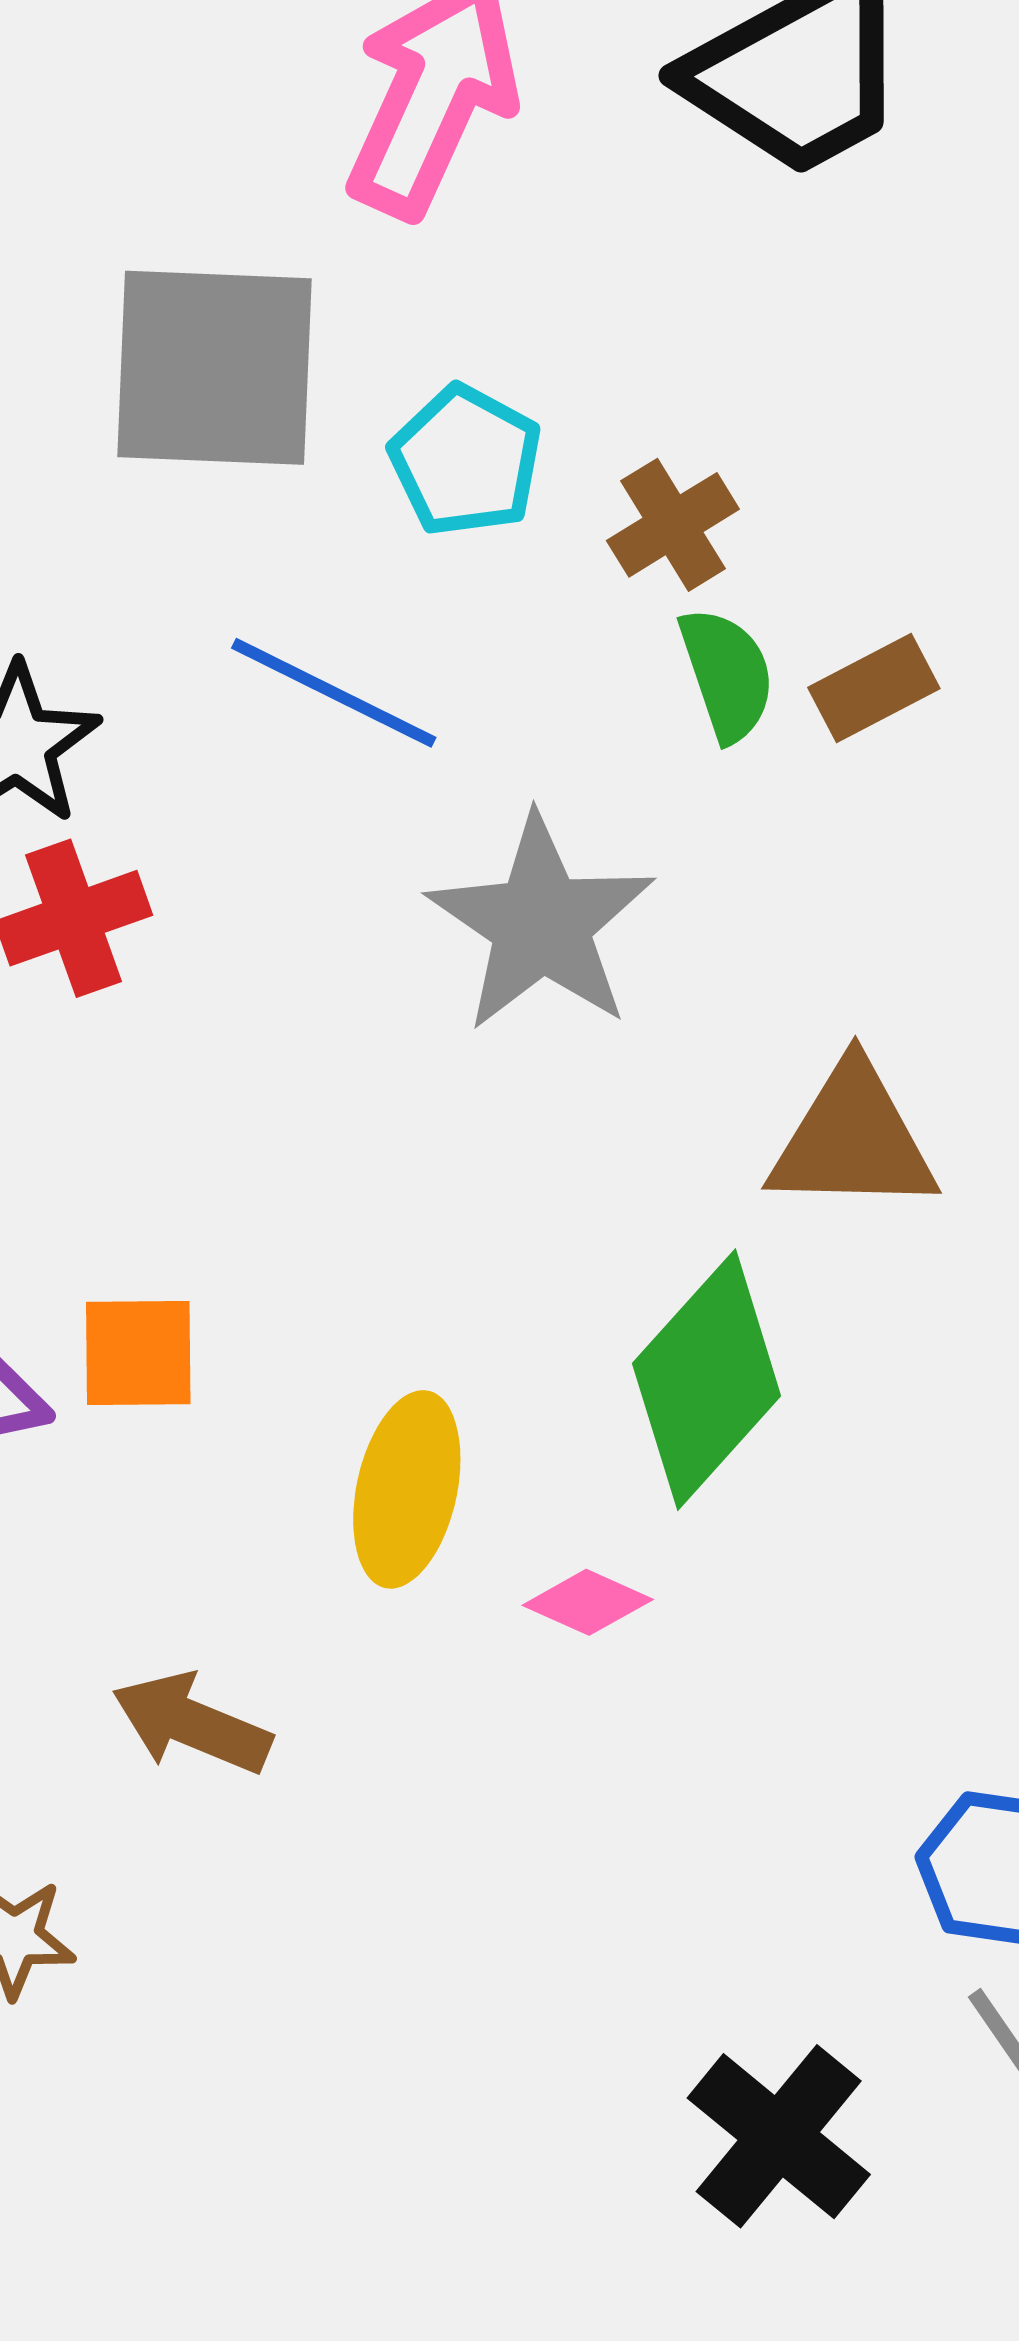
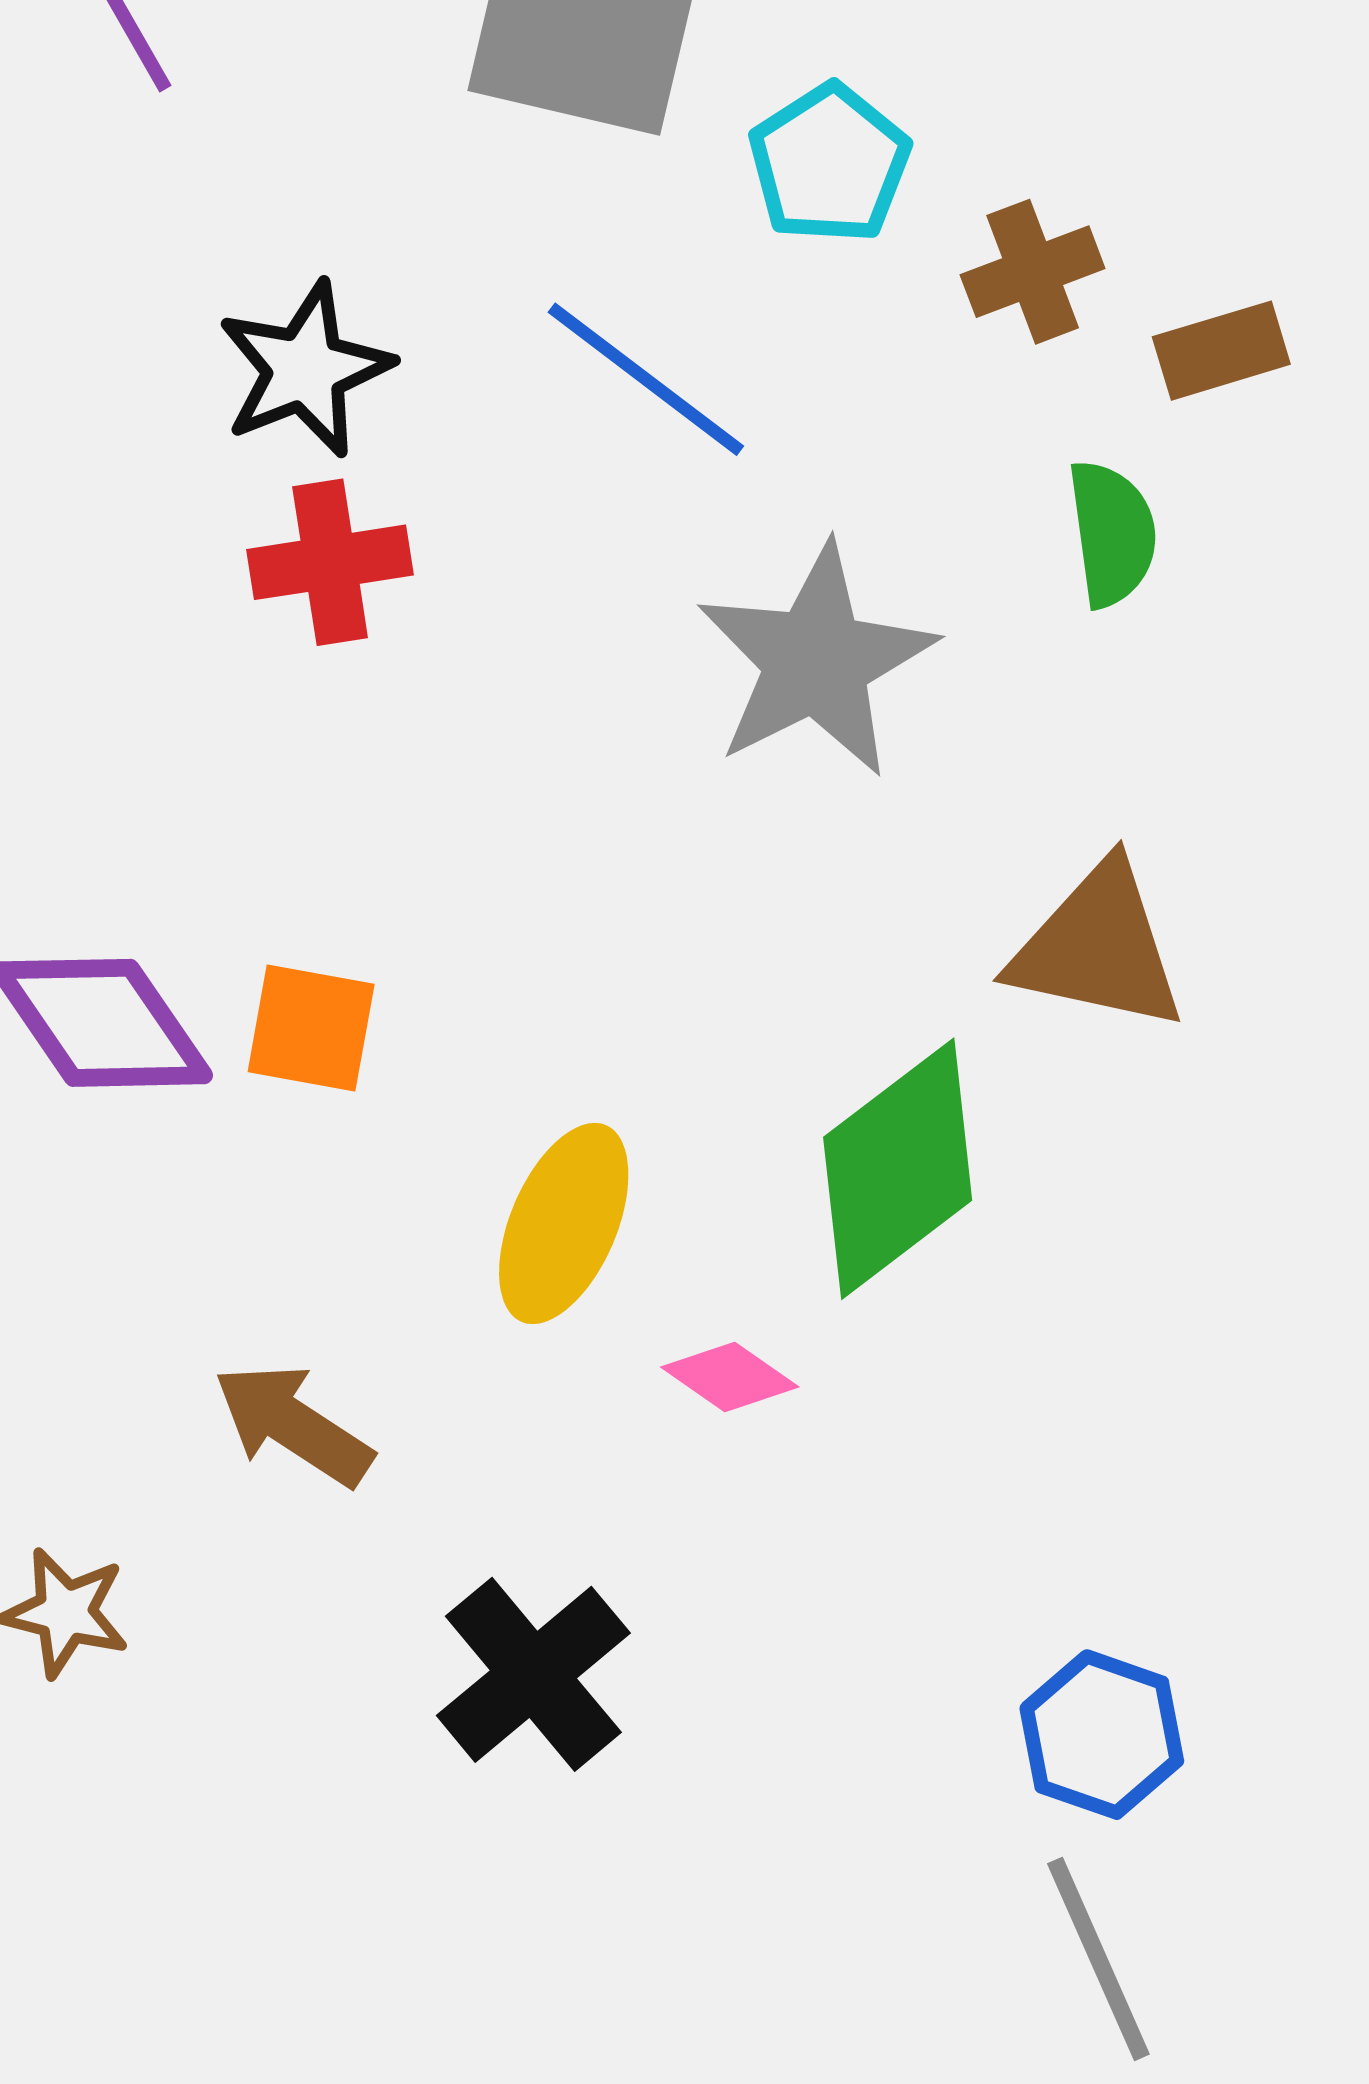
green semicircle: (727, 674) -> (1112, 533), moved
brown rectangle: (874, 688) -> (1221, 351), moved
black cross: (779, 2136) -> (533, 1674), moved

